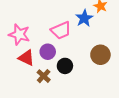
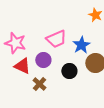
blue star: (84, 18) -> (81, 45), moved
black circle: (65, 66) -> (69, 71), moved

